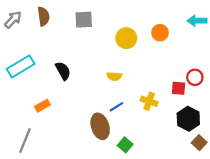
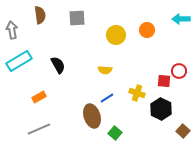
gray arrow: (13, 20) -> (12, 30), moved, turned -54
black hexagon: (188, 119) -> (161, 109), moved
gray line: (25, 140) -> (39, 129), moved, turned 45

